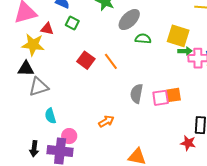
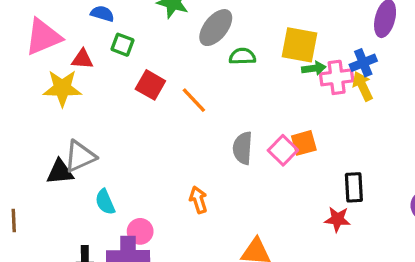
red square: (86, 60) -> (150, 85), moved
black triangle: (26, 69) -> (60, 172), moved
pink square: (161, 98) -> (283, 150), turned -30
orange arrow: (106, 121) -> (198, 200), turned -70

